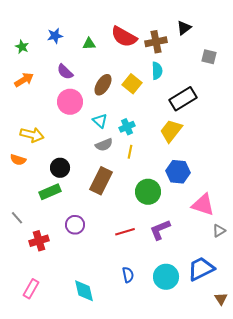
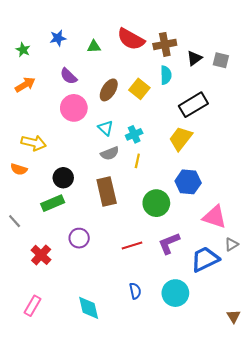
black triangle: (184, 28) -> (194, 58), moved
brown rectangle: (101, 181) -> (107, 191), turned -40
gray line: (17, 218) -> (15, 221), moved
red cross: (39, 241) -> (41, 255), turned -30
blue trapezoid: (201, 269) -> (205, 259), moved

